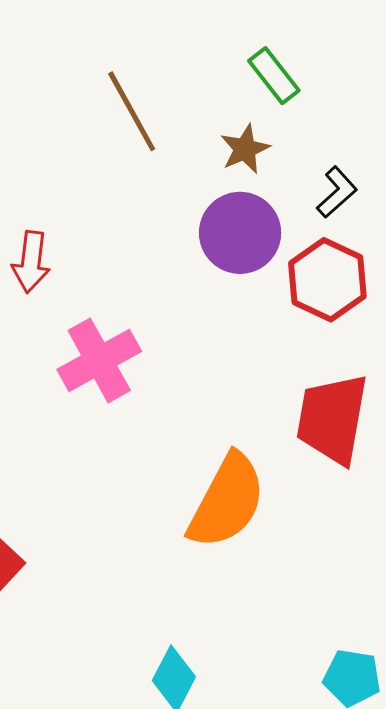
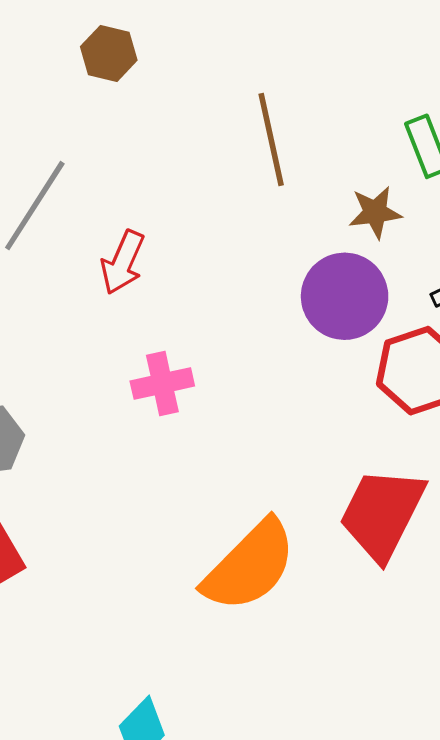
pink cross: (99, 360) -> (162, 384), size x0.7

